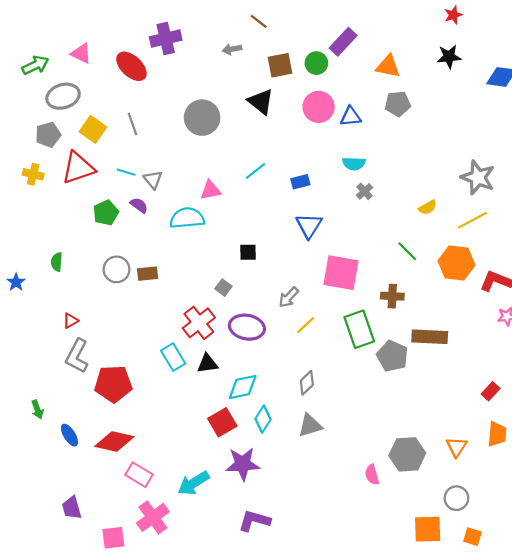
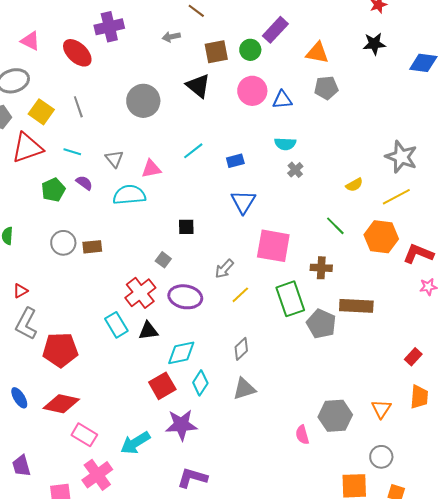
gray triangle: (153, 180) -> (114, 159), moved

